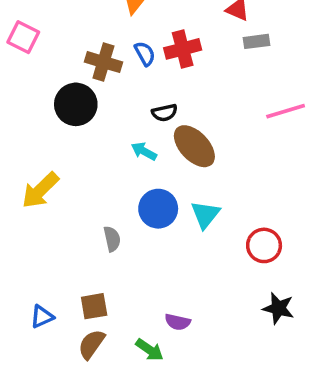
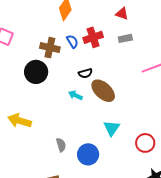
gray rectangle: (257, 41) -> (125, 38), moved
yellow arrow: (40, 190) -> (20, 121), turned 65
blue circle: (158, 209) -> (88, 154), moved

